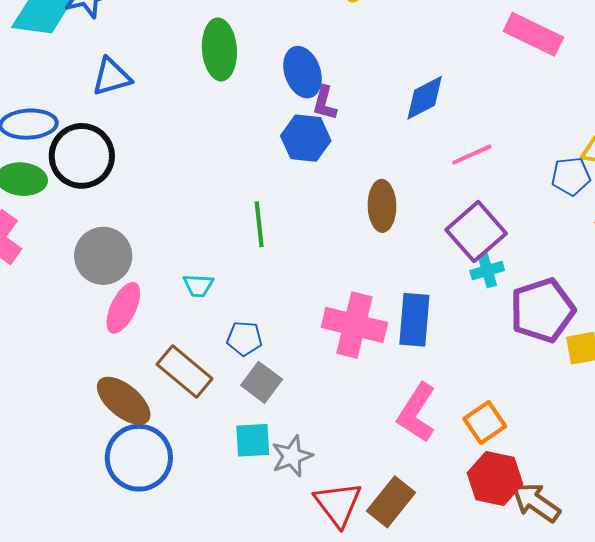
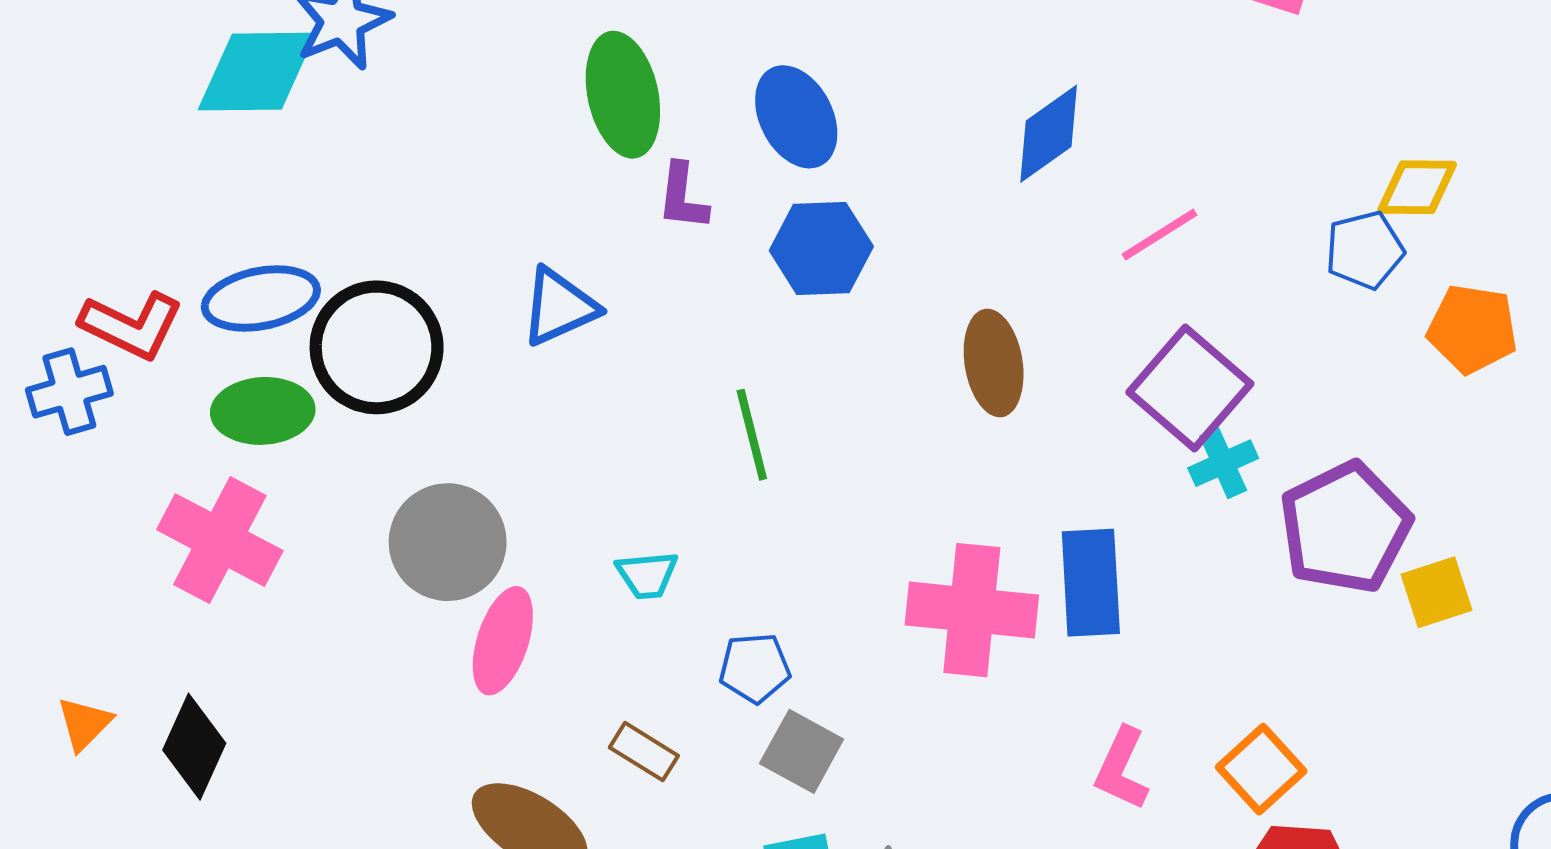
blue triangle: (112, 77) -> (559, 307), moved
purple L-shape: (325, 103) -> (683, 197), moved
brown rectangle: (185, 372) -> (644, 752), size x0.6
pink L-shape: (417, 413) -> (1122, 769), size x0.7

